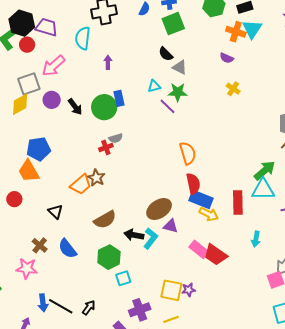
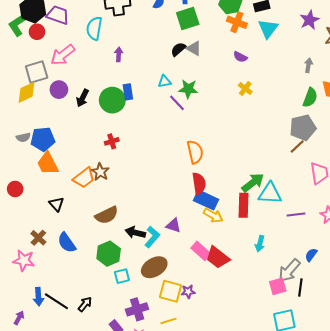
orange cross: (236, 32) -> (237, 22), moved
black semicircle: (166, 54) -> (178, 49), turned 91
gray triangle: (180, 67) -> (194, 48), moved
black arrow: (75, 107) -> (83, 98), turned 60
gray semicircle: (116, 138) -> (23, 137), moved
orange trapezoid: (29, 171) -> (48, 164), moved
green arrow: (265, 171) -> (253, 183), moved
brown ellipse: (159, 209) -> (154, 267), moved

